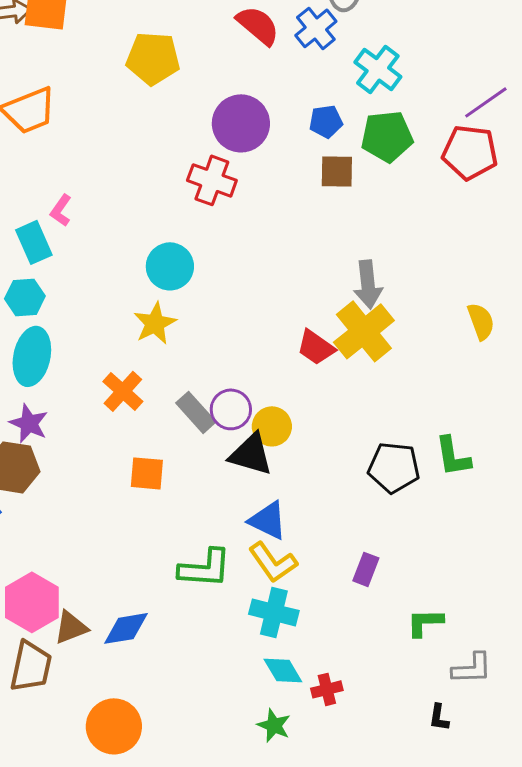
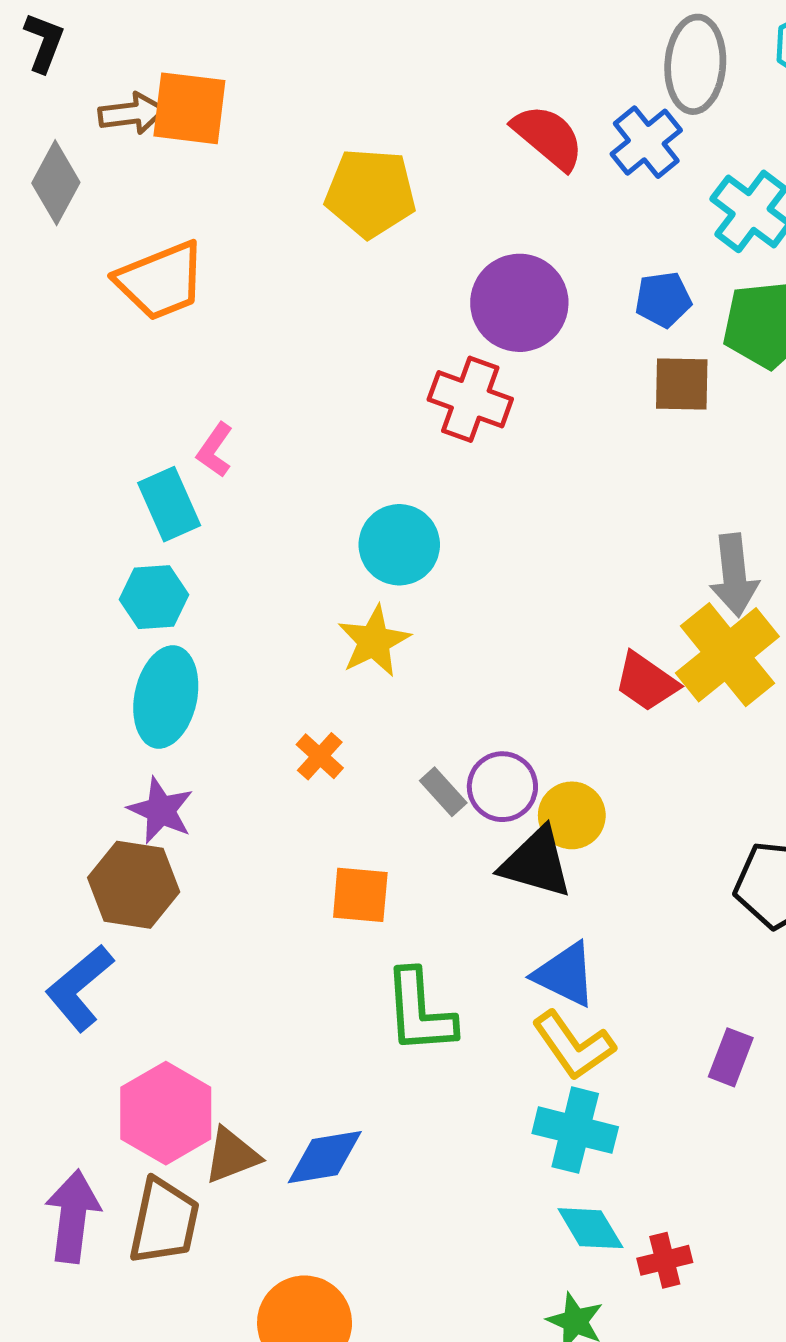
orange cross: (123, 391) -> (320, 756), size x0.7
gray rectangle: (196, 412) -> (443, 792), size x0.7
green L-shape: (205, 568) -> (420, 1012), moved, turned 82

